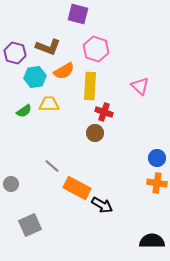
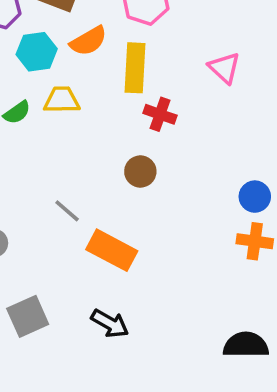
brown circle: (95, 133) -> (140, 172), moved
black arrow: (102, 205) -> (110, 323), moved

